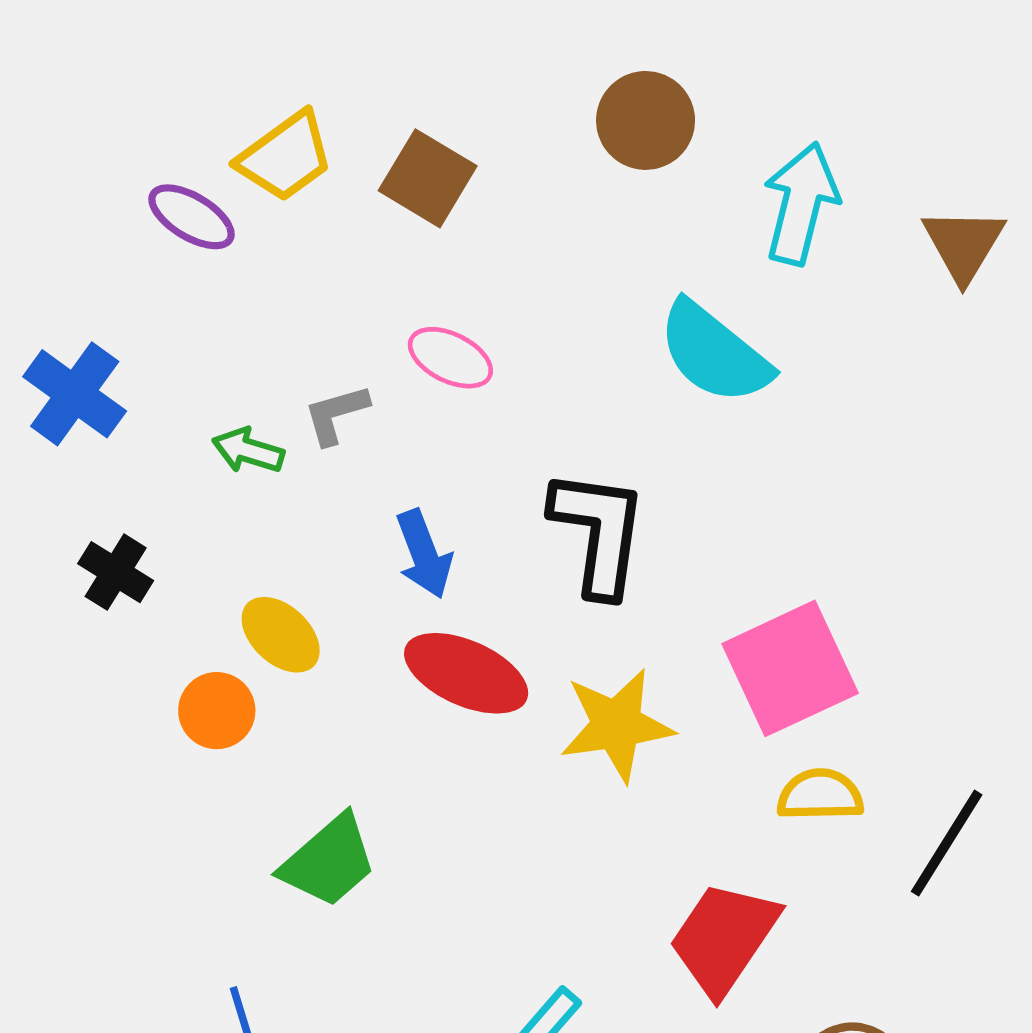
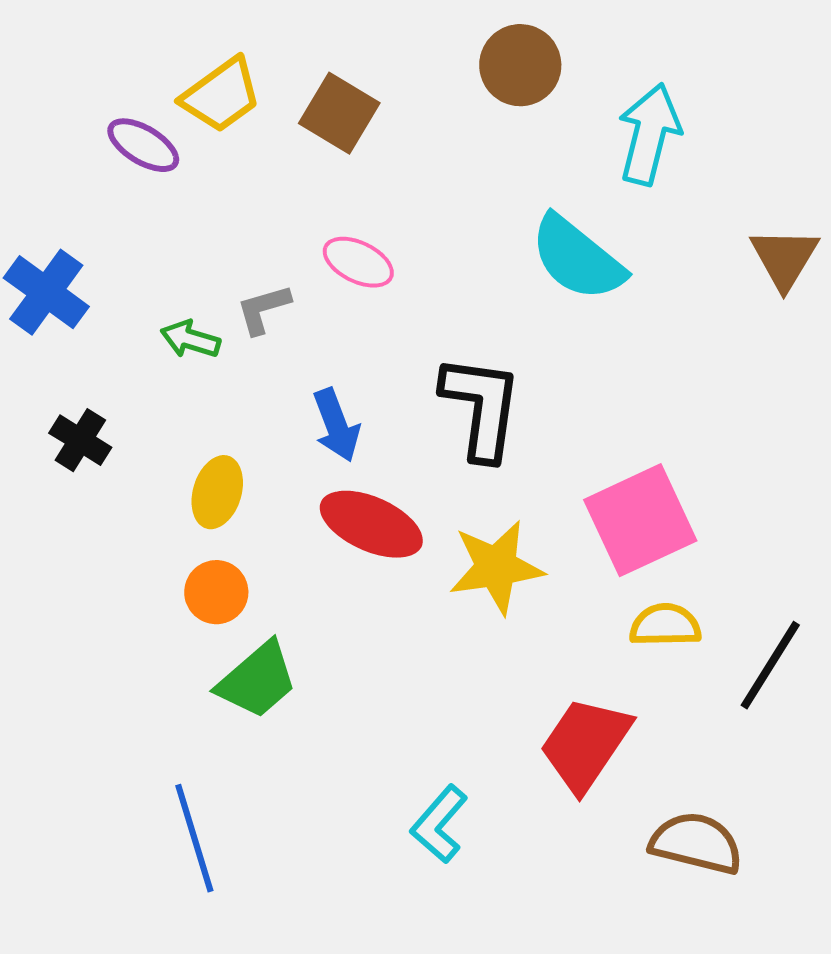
brown triangle: (964, 244) -> (784, 258), moved
yellow ellipse: (281, 635) -> (217, 492), turned 64
orange circle: (217, 711) -> (216, 592), moved

